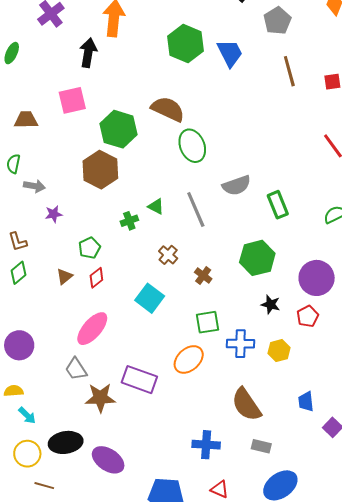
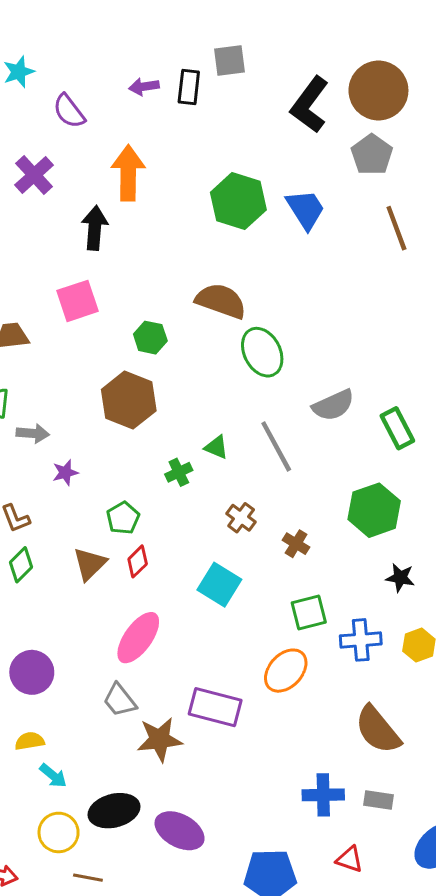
green hexagon: (119, 129) -> (150, 338), size x0.6
brown triangle: (64, 276) -> (90, 564), size x1.4
gray rectangle: (261, 446) -> (378, 800), moved

